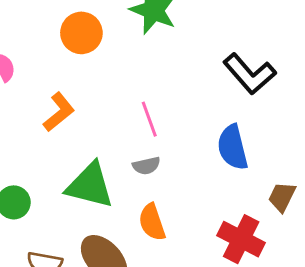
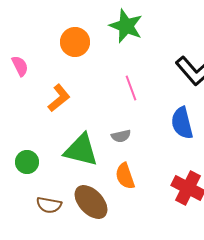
pink line: (149, 119) -> (131, 88), moved

